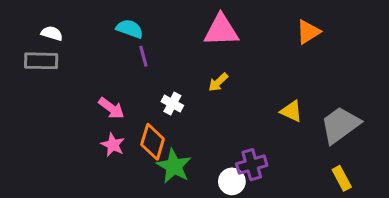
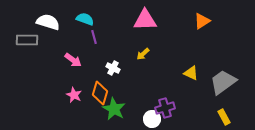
white semicircle: (52, 33) -> (48, 22), moved, size x1.6
pink arrow: (111, 108) -> (73, 60), moved

